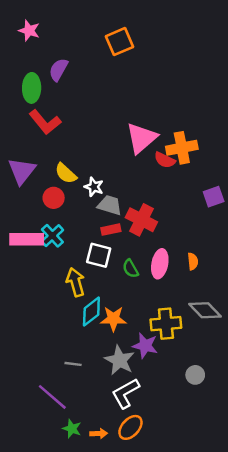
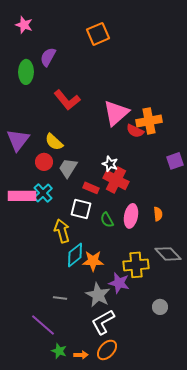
red L-shape: (45, 122) -> (67, 100), moved
white star: (94, 187) -> (110, 164), moved
gray trapezoid: (110, 205) -> (68, 168), moved, turned -75
red rectangle: (111, 230) -> (91, 188), turned 35

